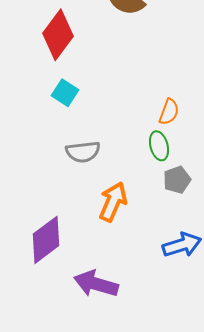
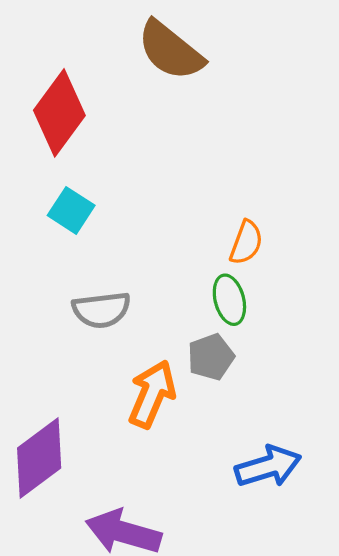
gray pentagon: (177, 180) -> (211, 357), moved

